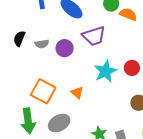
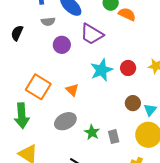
purple trapezoid: (94, 36) -> (92, 34), turned 45
gray semicircle: (42, 44) -> (48, 22), moved
gray ellipse: (59, 123) -> (65, 121), moved

